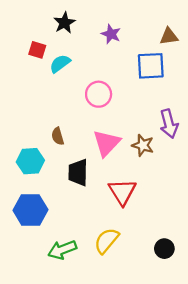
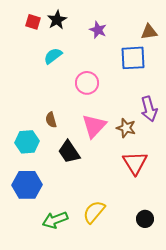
red square: (37, 50) -> (33, 22), moved
black trapezoid: (78, 173) -> (69, 152), turned -35
red triangle: (122, 192) -> (135, 163), moved

